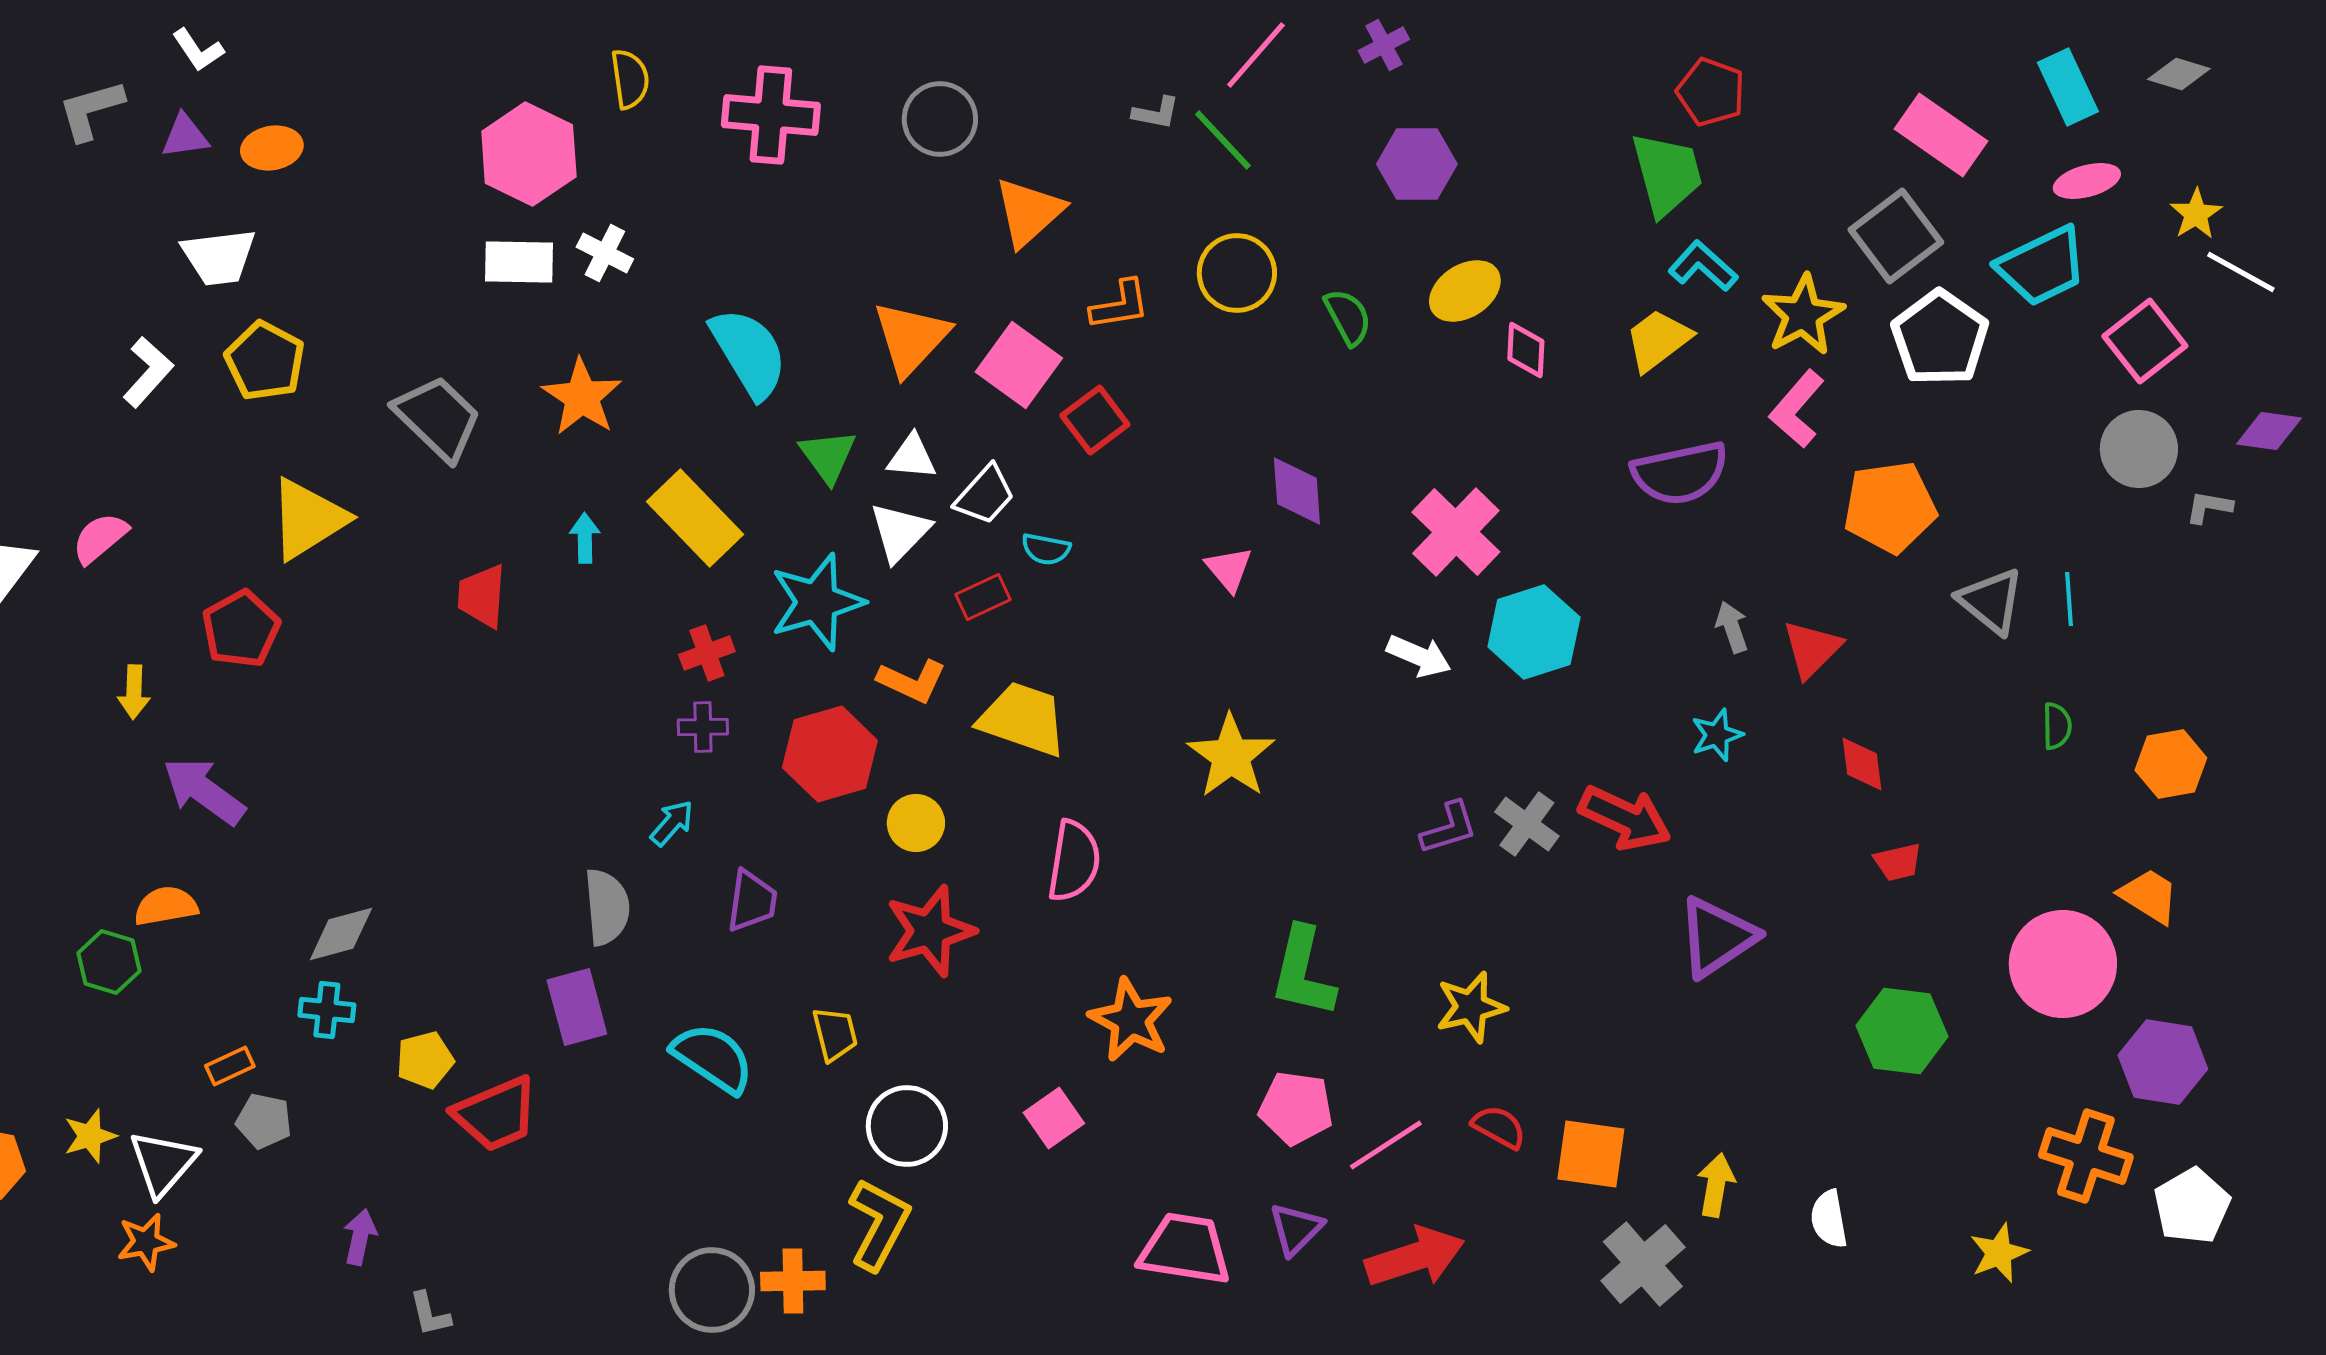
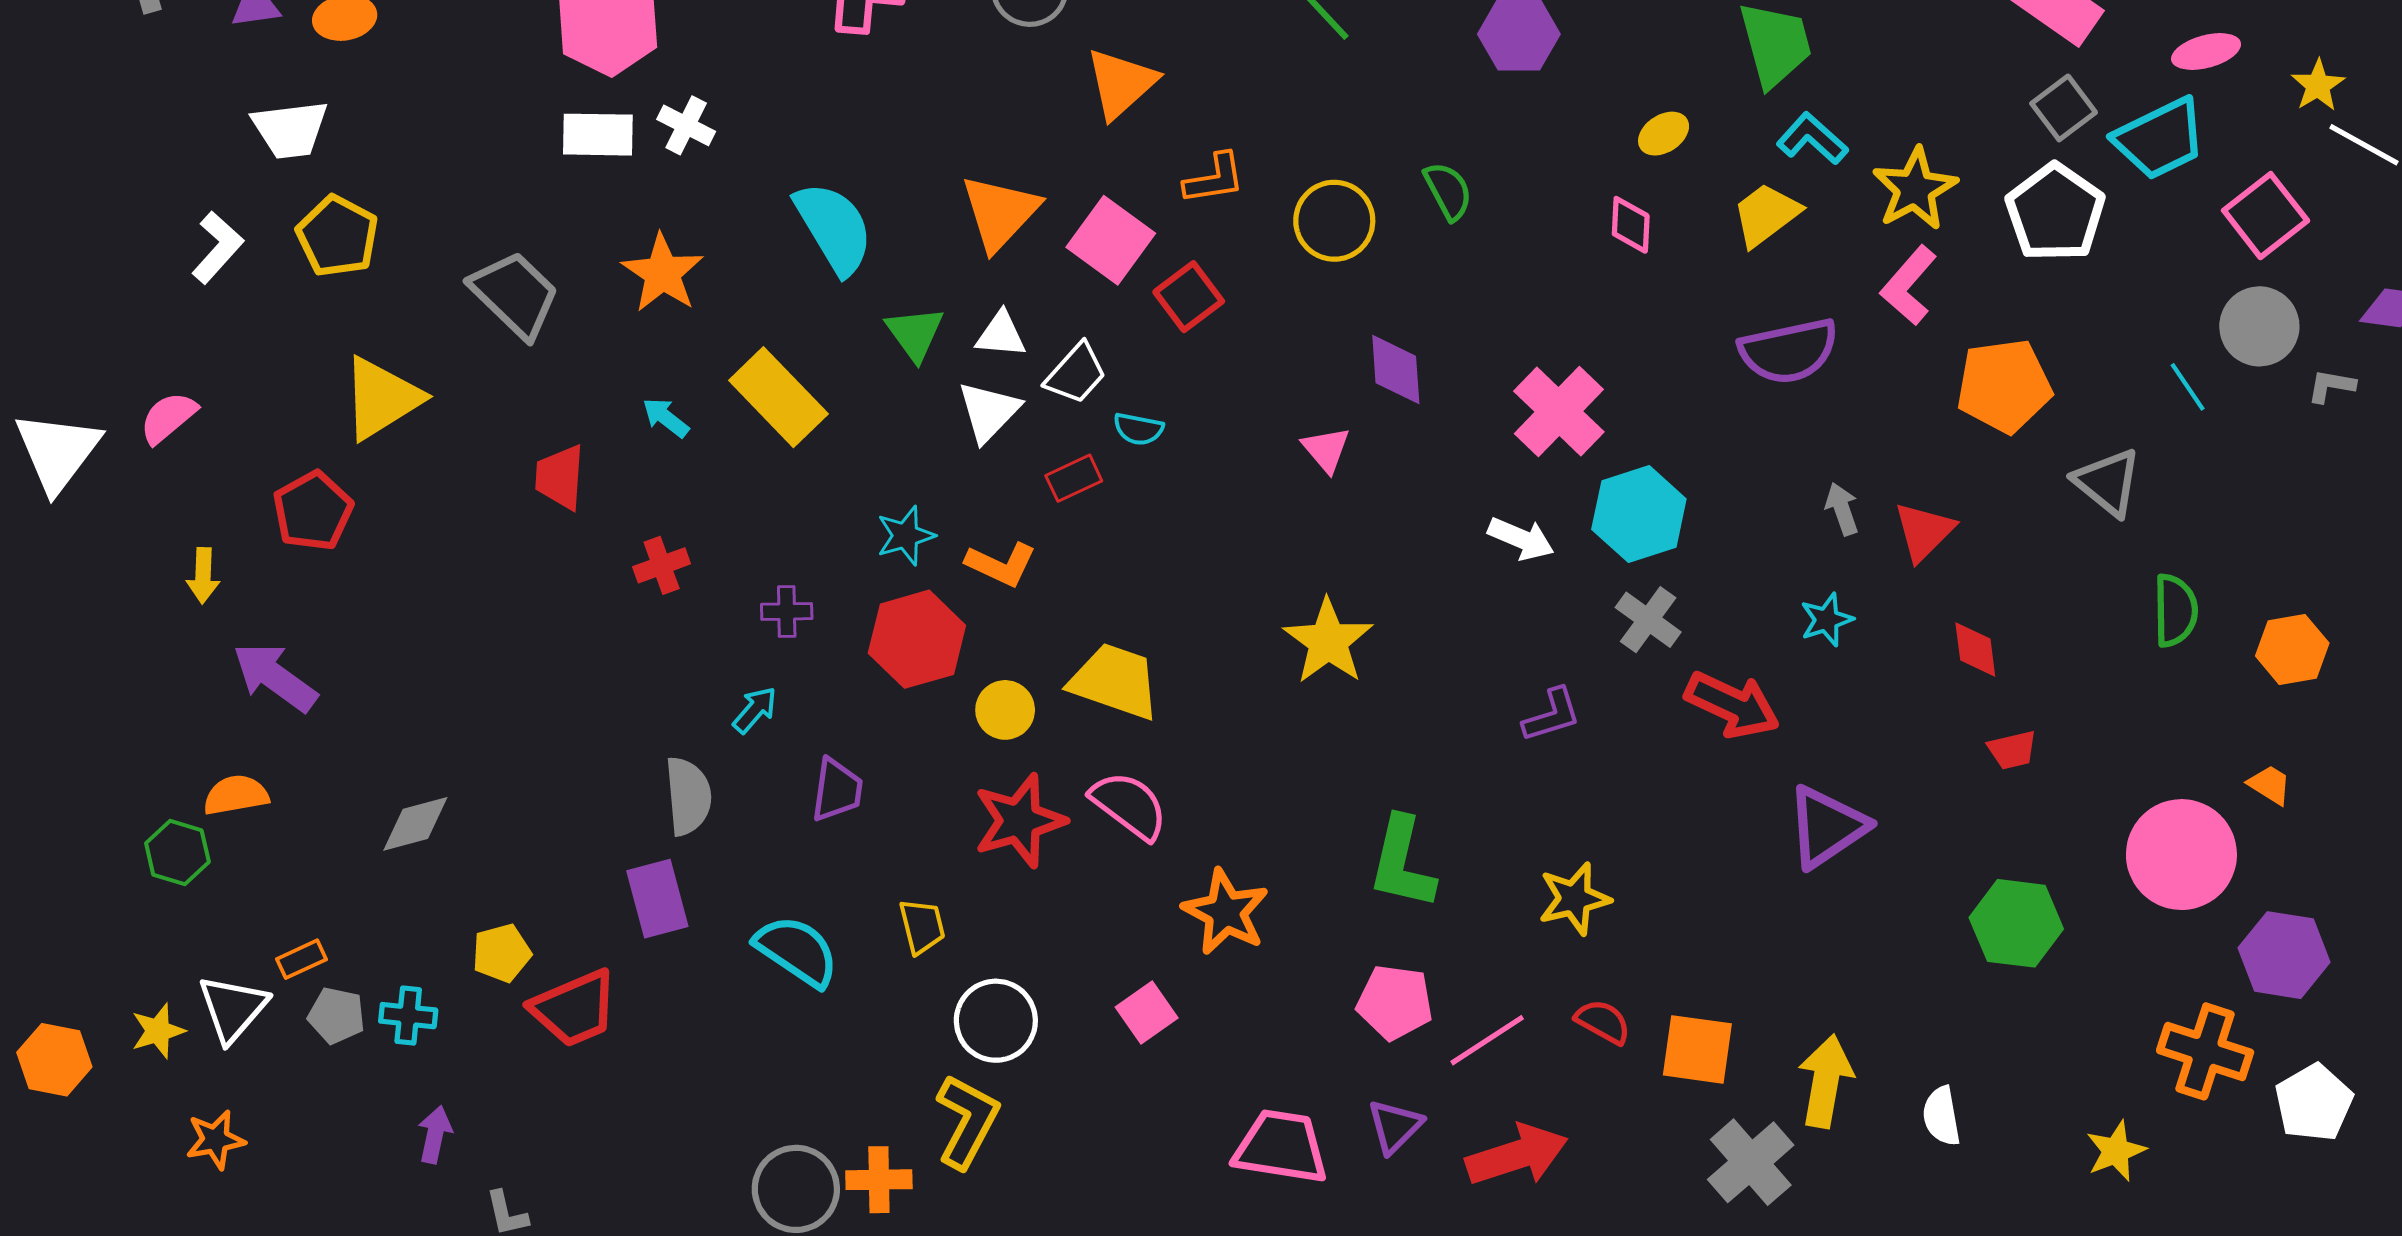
gray square: (1896, 236) -> (2064, 108), moved, size x0.7
yellow circle: (1237, 273) -> (1334, 221), moved
yellow ellipse: (1465, 291) -> (1664, 134), moved, size x0.7
cyan arrow: (585, 538) -> (666, 418), turned -51
cyan line: (2069, 599) -> (2188, 387), moved, turned -30
cyan star: (817, 602) -> (906, 536), moved, size x0.6
red cross: (707, 653) -> (662, 565), moved
yellow trapezoid: (1023, 719) -> (1115, 681), moved
green semicircle: (2057, 726) -> (2175, 610), size x1.5
gray cross: (1527, 824) -> (1648, 620), moved
pink semicircle: (1074, 861) -> (1129, 805), moved, turned -62
orange trapezoid: (2149, 896) -> (2270, 785), size x0.7
cyan cross: (327, 1010) -> (408, 1016), moved
white triangle: (163, 1163) -> (233, 1008), moved
yellow arrow: (1716, 1185) -> (1826, 1081), size x1.4

